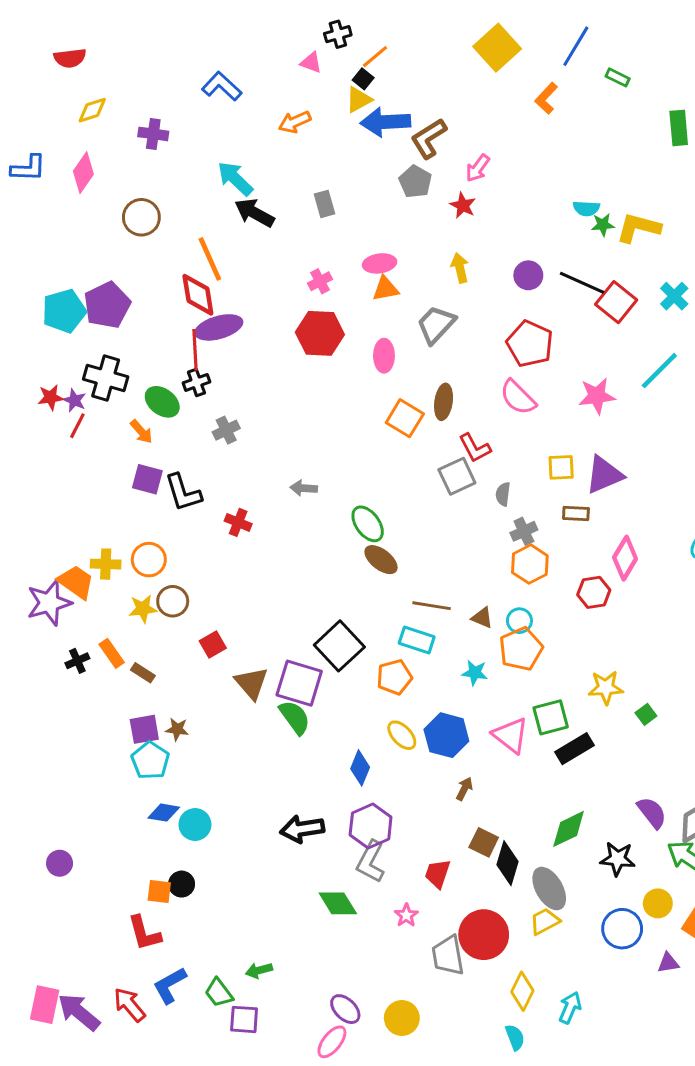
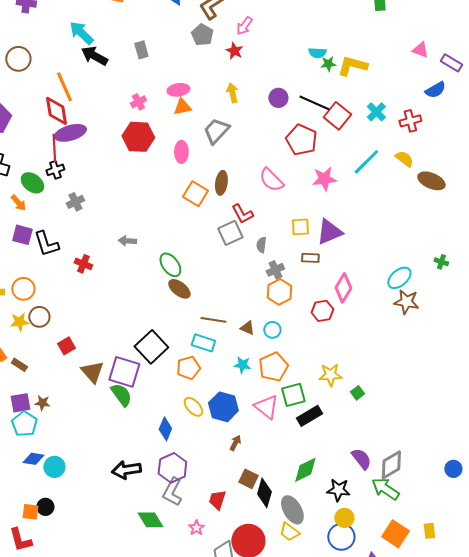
red pentagon: (530, 344) -> (301, 140), moved
orange pentagon: (521, 649) -> (273, 367), moved
yellow circle: (658, 903) -> (344, 518), moved
yellow trapezoid: (545, 921) -> (289, 532), turned -115

